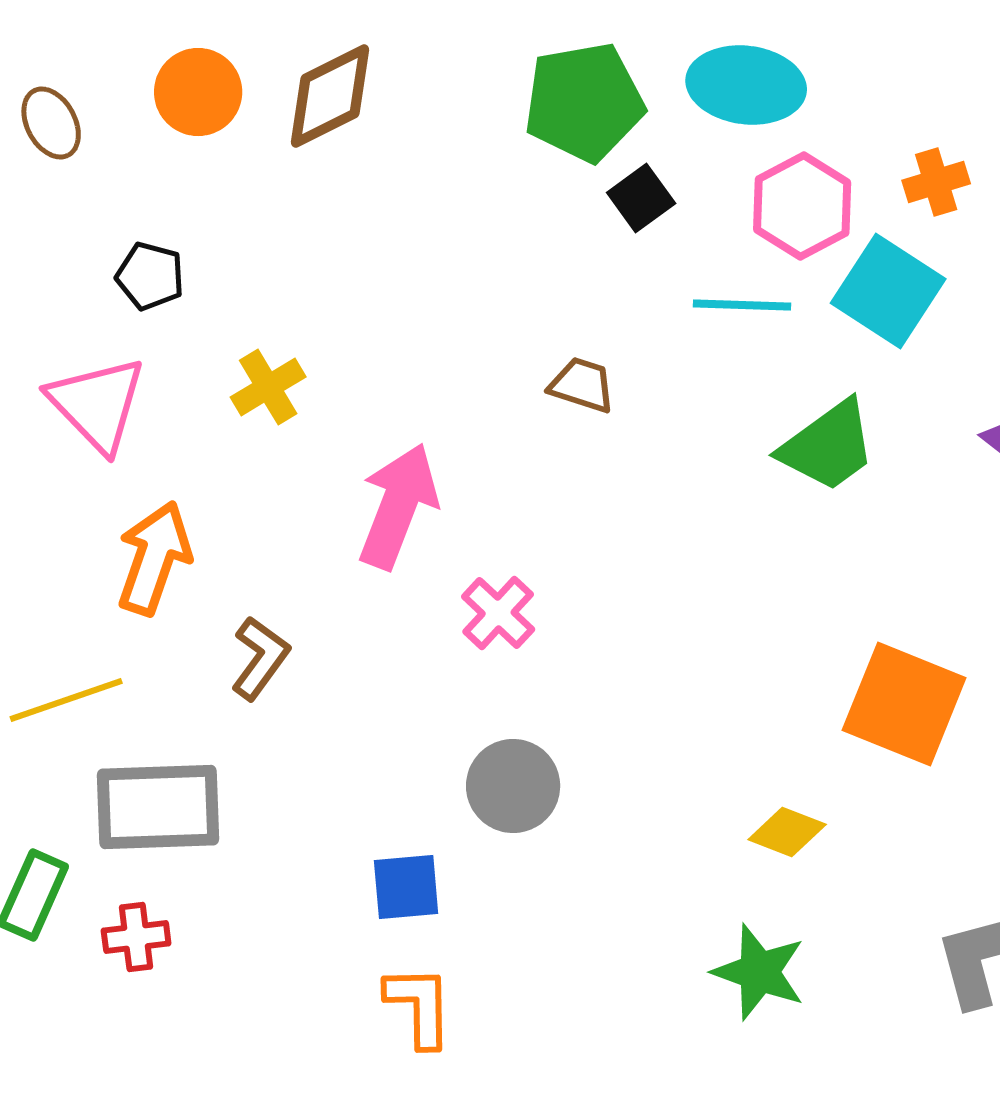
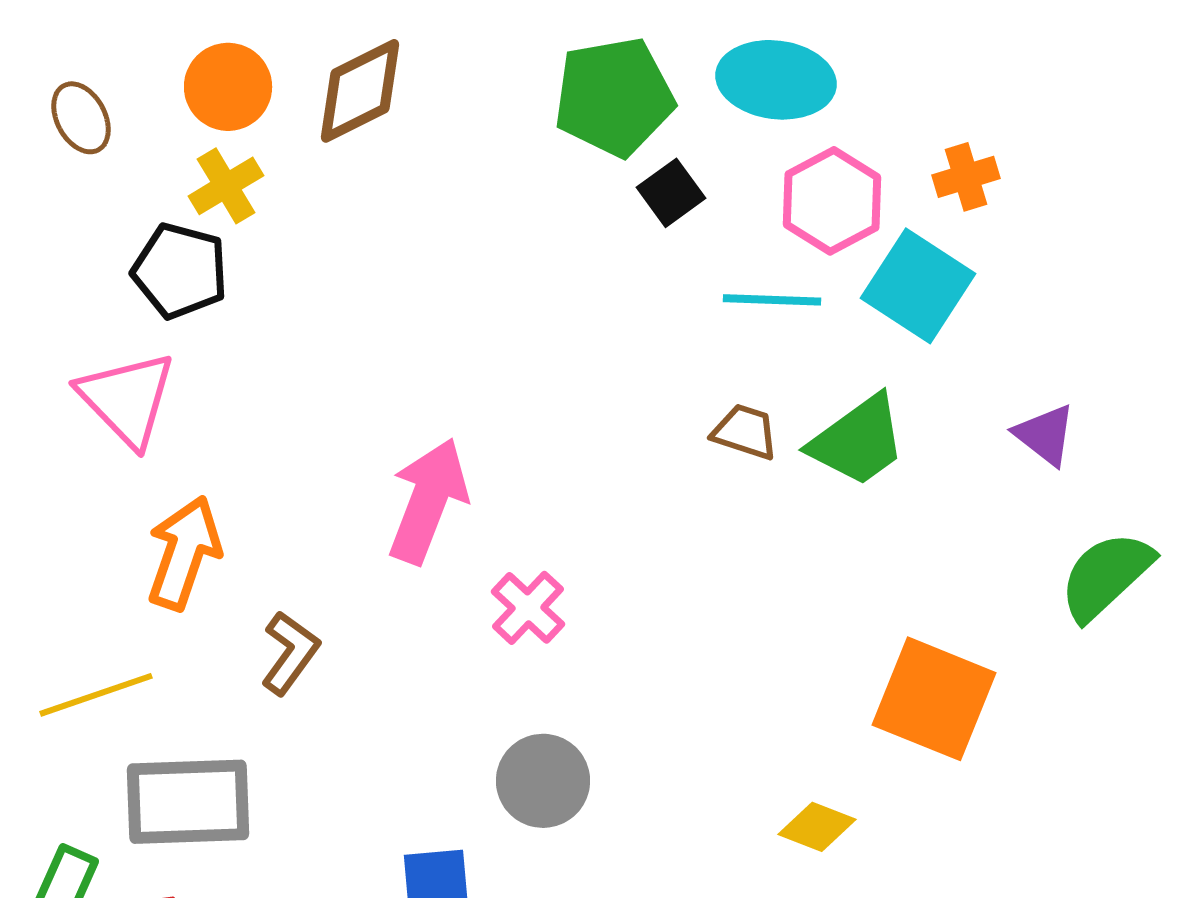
black pentagon: (150, 276) -> (180, 271), size x1.4
brown trapezoid: (582, 385) -> (745, 432), moved
yellow cross: (268, 387) -> (226, 186), moved

